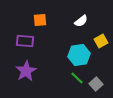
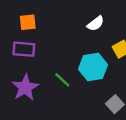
orange square: (40, 20) -> (28, 22), moved
green line: (77, 78) -> (62, 80), moved

